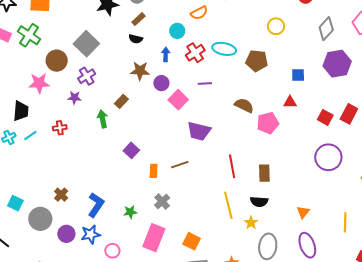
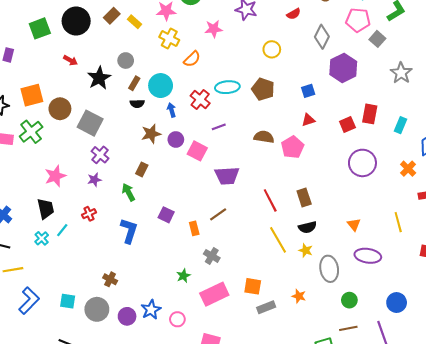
cyan circle: (177, 31) -> (161, 86), moved, size x1.5
green cross: (29, 35) -> (31, 132), turned 35
brown circle: (57, 61) -> (60, 109), moved
brown pentagon: (257, 61) -> (263, 89), turned 30
red square: (325, 117) -> (347, 125), turned -35
blue L-shape: (96, 205) -> (129, 231), moved
pink rectangle: (154, 238) -> (214, 294), turned 60
purple ellipse: (307, 245) -> (368, 256), turned -45

